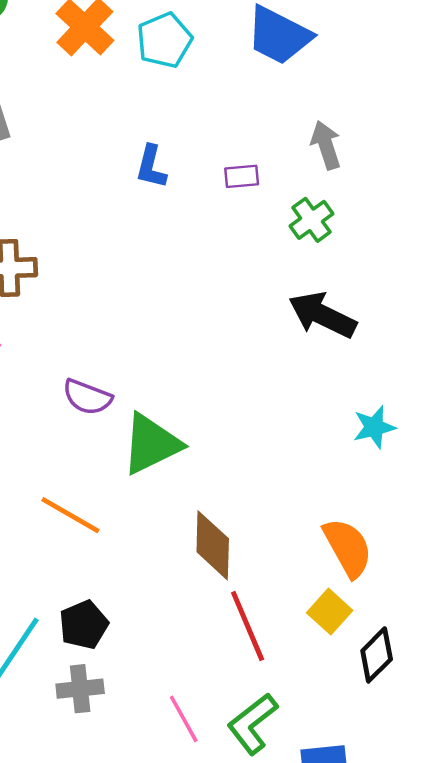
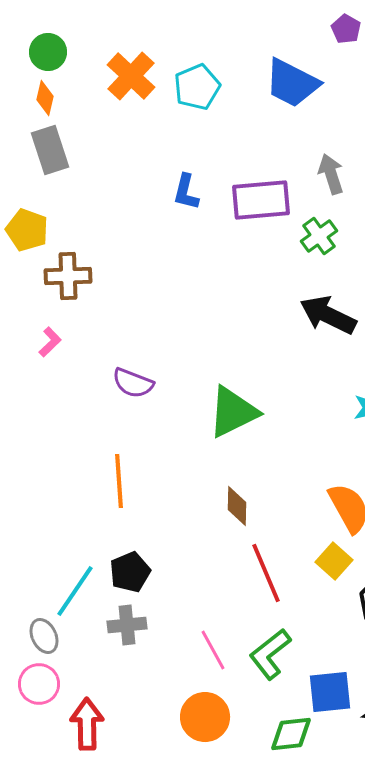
purple rectangle: (242, 176) -> (261, 200), size x2.0
green triangle: (151, 444) -> (233, 412), moved
orange line: (70, 515) -> (119, 481), turned 56
brown diamond: (213, 545) -> (237, 506), size x0.7

